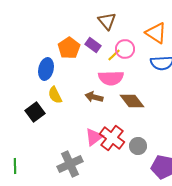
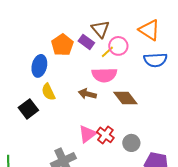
brown triangle: (107, 21) -> (100, 29), moved
red cross: (112, 138) -> (105, 135), size x0.7

